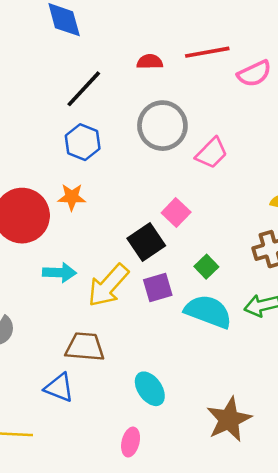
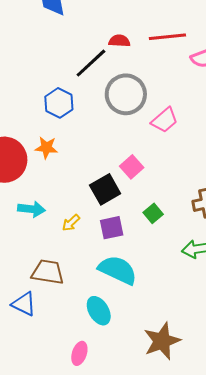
black line: (84, 89) -> (91, 63), moved
yellow arrow: (108, 285) -> (71, 223), size x0.5
cyan semicircle: (208, 312) -> (118, 270), moved

